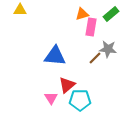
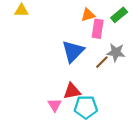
blue triangle: (55, 56) -> (73, 51), moved, turned -50
red triangle: (67, 85) -> (72, 91), turned 30

